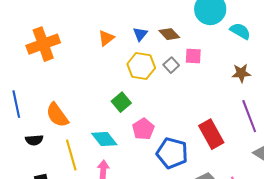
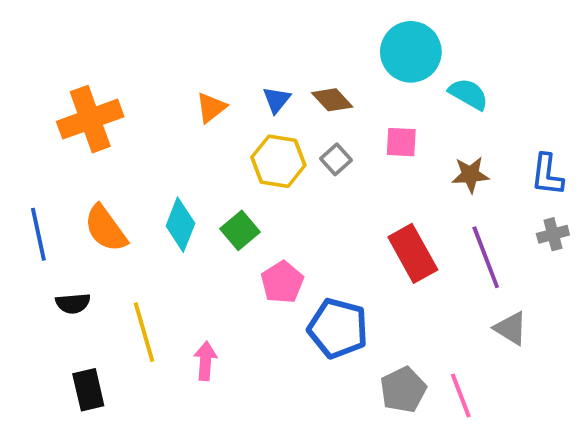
pink square: (193, 56) -> (401, 142), moved
orange semicircle: (57, 115) -> (106, 228), moved
red rectangle: (211, 134) -> (413, 253), moved
cyan diamond: (104, 139) -> (180, 225), moved, turned 60

